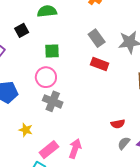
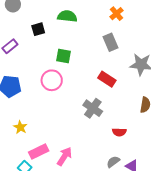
gray rectangle: (97, 38) -> (110, 42), moved
gray cross: (53, 101) -> (93, 108), moved
red semicircle: (118, 124) -> (119, 132), moved

